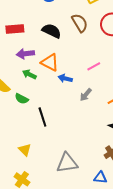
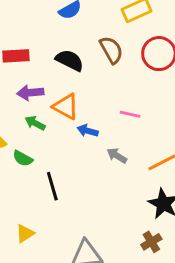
pink line: (94, 66) -> (130, 114), turned 40
gray arrow: (86, 95) -> (117, 156), turned 80
yellow triangle: (25, 150) -> (25, 233), turned 40

